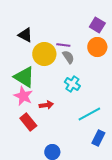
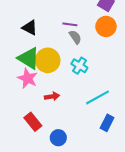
black triangle: (25, 35) -> (30, 28), moved
yellow circle: (44, 54) -> (48, 60), moved
red arrow: (46, 105) -> (52, 96), moved
red rectangle: (28, 122) -> (33, 122), moved

